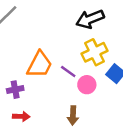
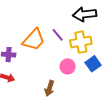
purple line: (68, 72) -> (58, 35), moved

